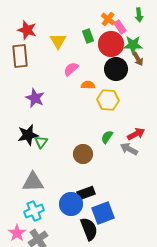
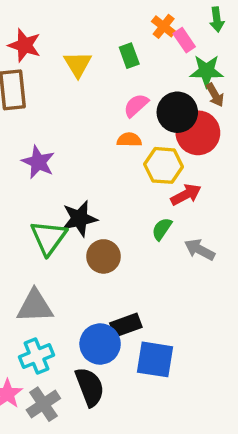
red circle: (111, 44) -> (198, 133), moved
pink semicircle: (71, 69) -> (136, 105), moved
red arrow: (136, 134) -> (186, 195), moved
black star: (28, 135) -> (79, 219), moved
green triangle: (41, 142) -> (49, 238), size x1.6
brown circle: (83, 154) -> (103, 256), moved
blue square: (103, 213) -> (155, 359), turned 30
black semicircle: (89, 229) -> (90, 387), moved

